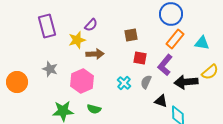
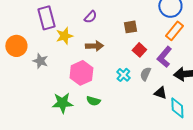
yellow star: (77, 40) -> (64, 36), moved
red square: (140, 58) -> (139, 50), turned 32
gray star: (50, 69) -> (40, 61), moved
orange circle: (17, 82) -> (16, 46), moved

